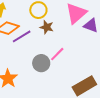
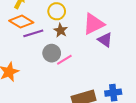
gray circle: (41, 63) -> (52, 53), moved

